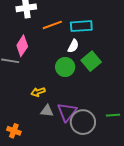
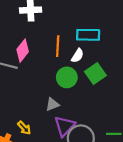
orange line: (52, 25) -> (58, 46), moved, turned -72
yellow arrow: (38, 92) -> (24, 128), moved, turned -120
gray triangle: (47, 111) -> (52, 104), moved, turned -32

